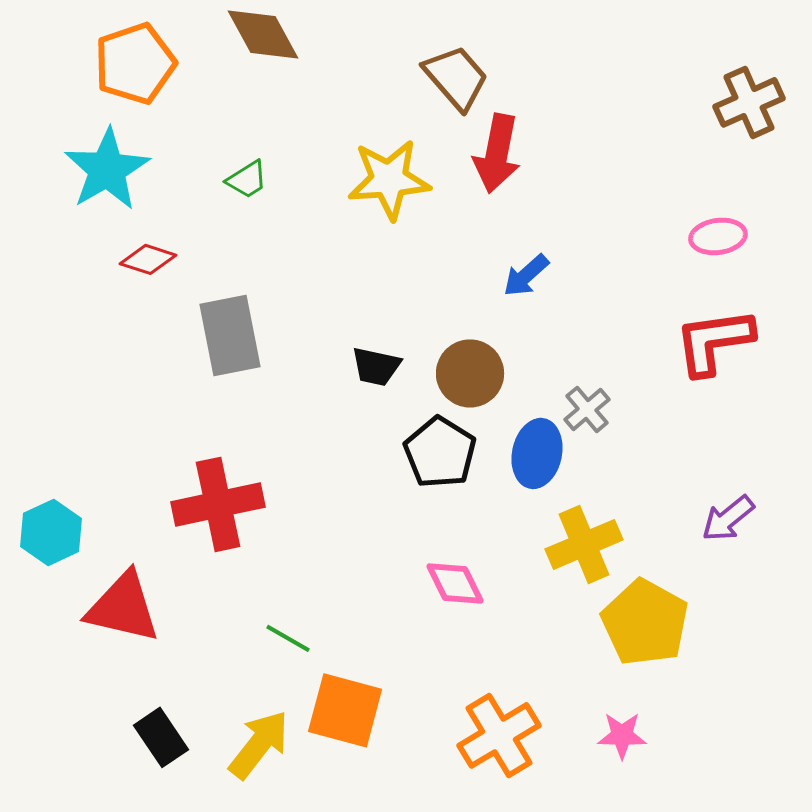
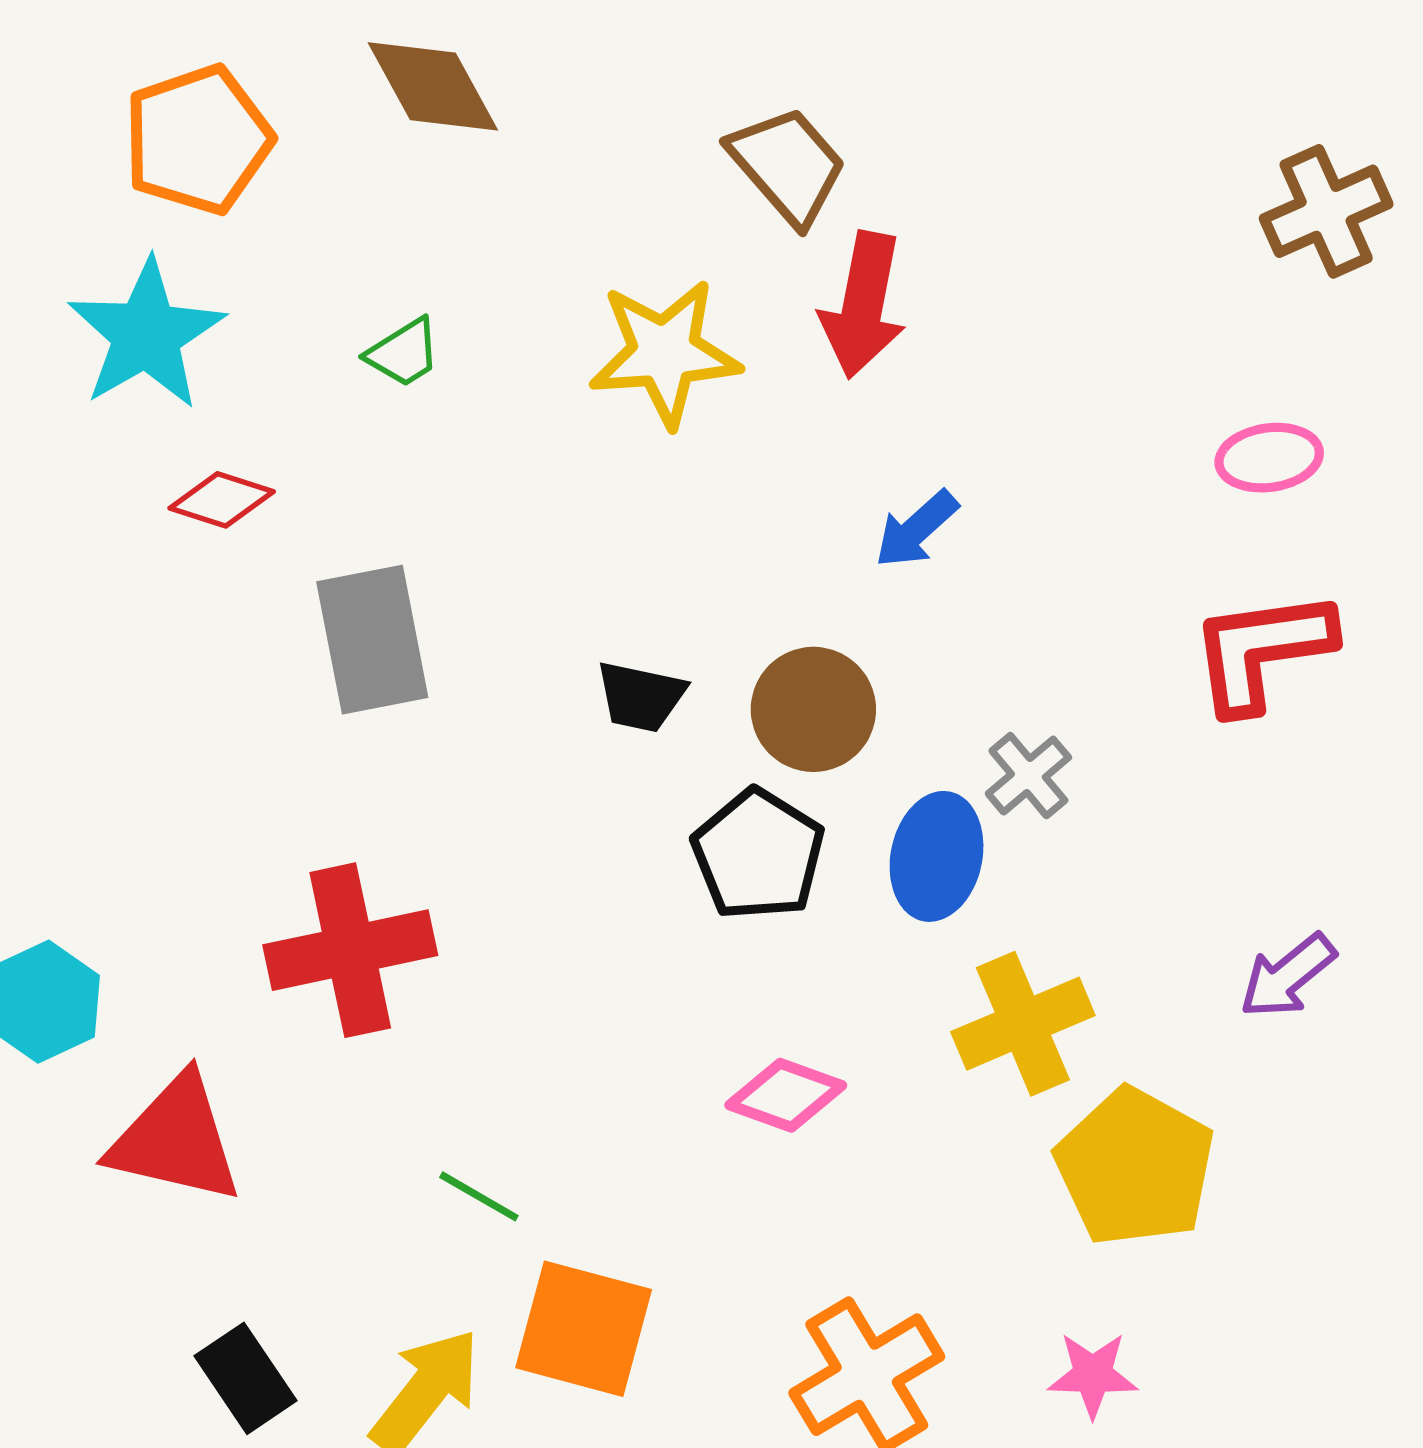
pink diamond: (455, 583) -> (786, 1095), turned -44

